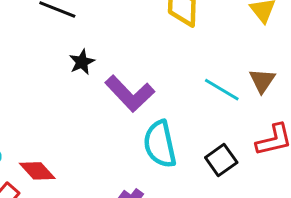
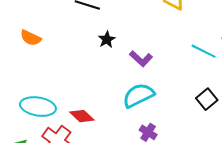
purple L-shape: (130, 94) -> (141, 59), size x0.7
cyan semicircle: (160, 144) -> (138, 95), moved, turned 80

